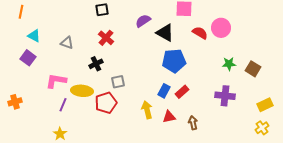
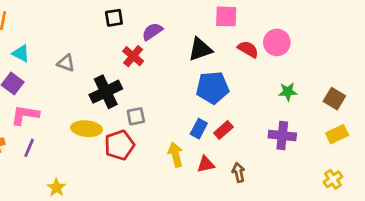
purple semicircle: (143, 21) -> (152, 31), moved
black triangle: (165, 33) -> (200, 49), turned -48
red cross: (106, 38) -> (133, 56), moved
black cross: (96, 64) -> (106, 92), size x1.6
brown square: (253, 69) -> (334, 99), moved
pink L-shape: (56, 81) -> (25, 115), moved
purple line: (63, 105) -> (29, 148), moved
yellow rectangle: (265, 105) -> (337, 134), moved

